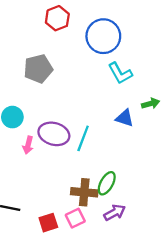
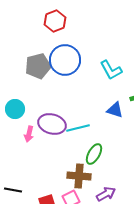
blue circle: (103, 36) -> (65, 60), moved
cyan line: (83, 138) -> (78, 128), turned 55
green ellipse: (107, 183) -> (94, 154), moved

